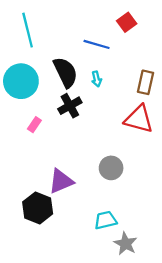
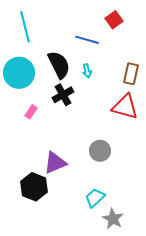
cyan trapezoid: (105, 220) -> (95, 198), turned -30

